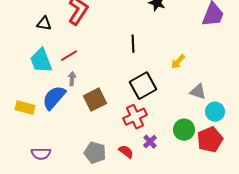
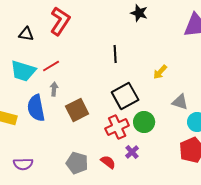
cyan trapezoid: (41, 61) -> (23, 71), turned -52
blue semicircle: (54, 98) -> (36, 108), turned -52
green circle: (184, 130) -> (144, 122), moved

